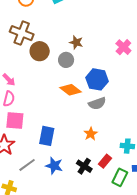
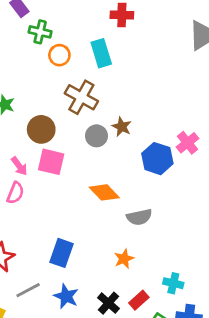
brown cross: (22, 33) -> (81, 97), moved
brown circle: (40, 51) -> (41, 129), moved
gray circle: (66, 60) -> (96, 136), moved
blue hexagon: (97, 79) -> (157, 159), moved
pink square: (15, 120) -> (51, 162), moved

